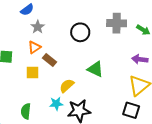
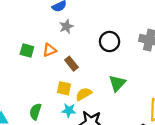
orange triangle: (34, 47) -> (49, 50), moved
green triangle: (95, 69) -> (117, 83), turned 36
yellow square: (33, 73) -> (64, 88), moved

